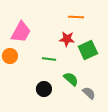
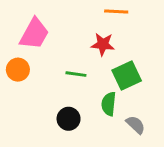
green square: (88, 50) -> (127, 76), moved
green semicircle: (71, 79) -> (109, 104), turned -126

